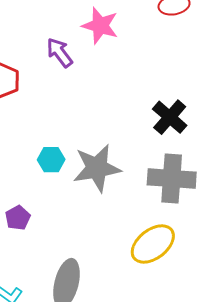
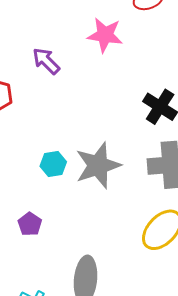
pink star: (100, 26) -> (105, 35), moved

